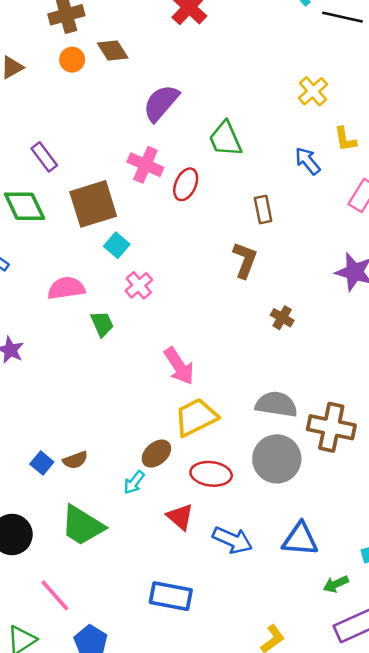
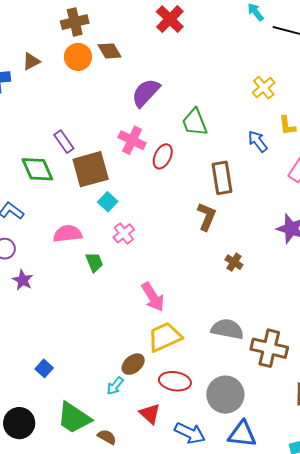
orange circle: (72, 60) -> (78, 57), size x1.4
purple rectangle: (44, 157) -> (64, 142), moved
brown rectangle: (263, 210) -> (222, 178), size x1.5
gray circle: (277, 459) -> (225, 395), moved
brown semicircle: (75, 460) -> (107, 437), moved, turned -132

